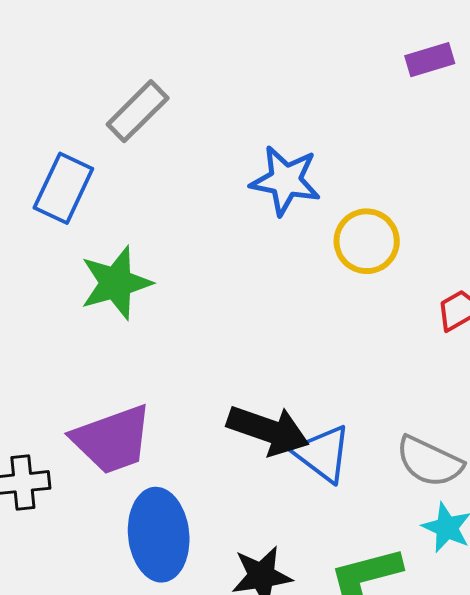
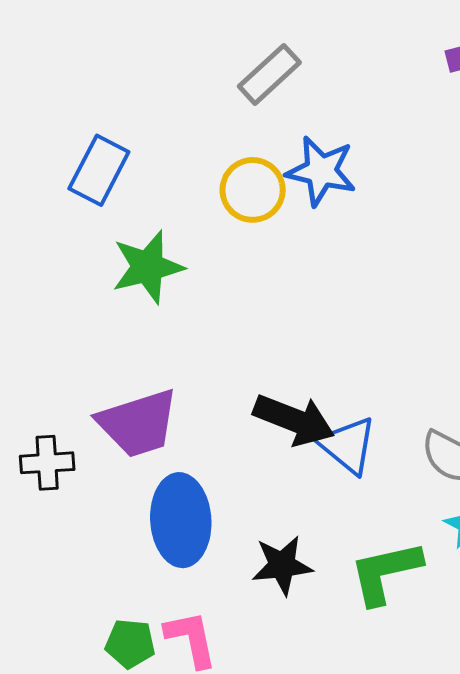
gray rectangle: (138, 111) -> (269, 74), moved
yellow circle: (367, 241) -> (253, 190), moved

